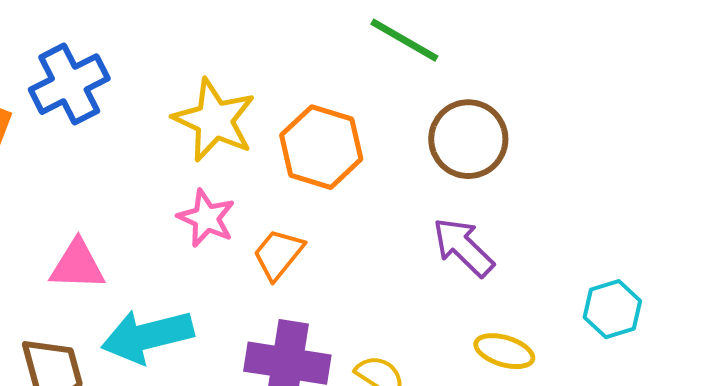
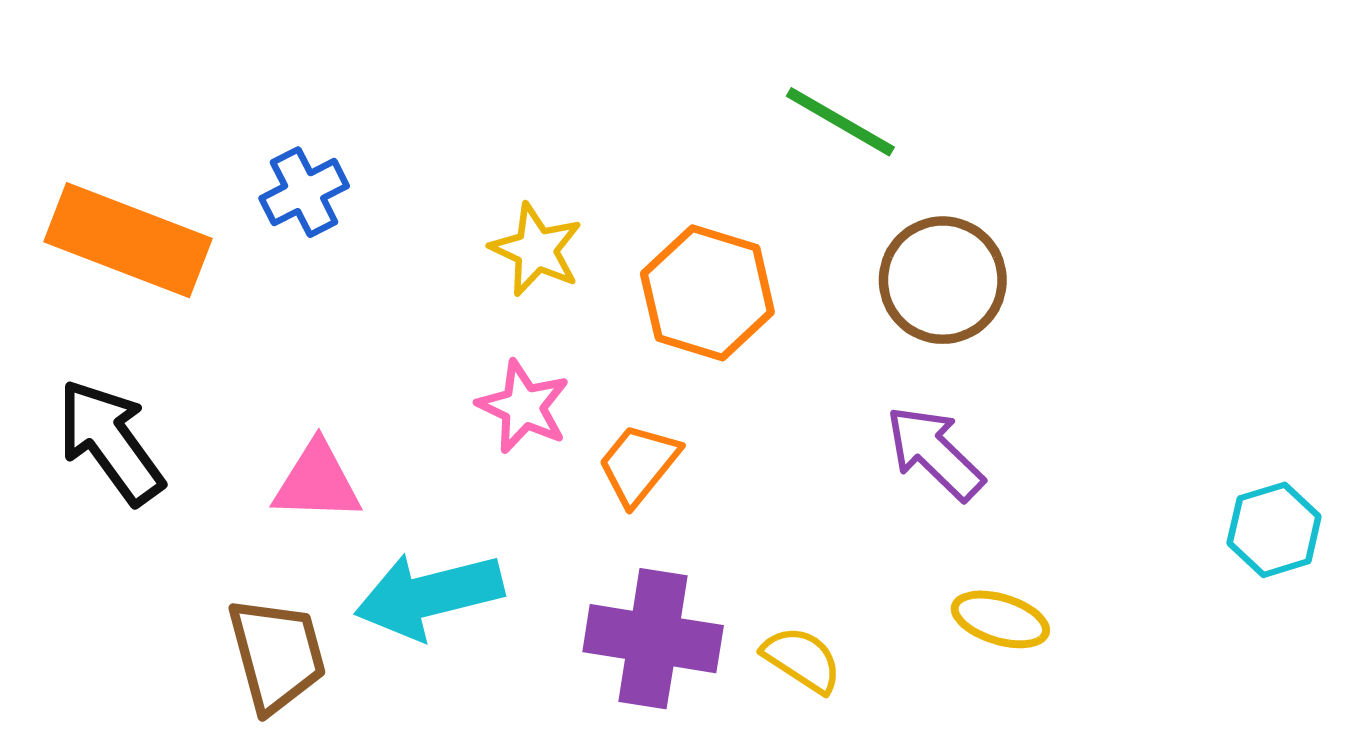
blue cross: (69, 84) -> (304, 192), size x0.7
yellow star: (214, 120) -> (536, 250), size x0.7
cyan hexagon: (612, 309) -> (1274, 530), moved

